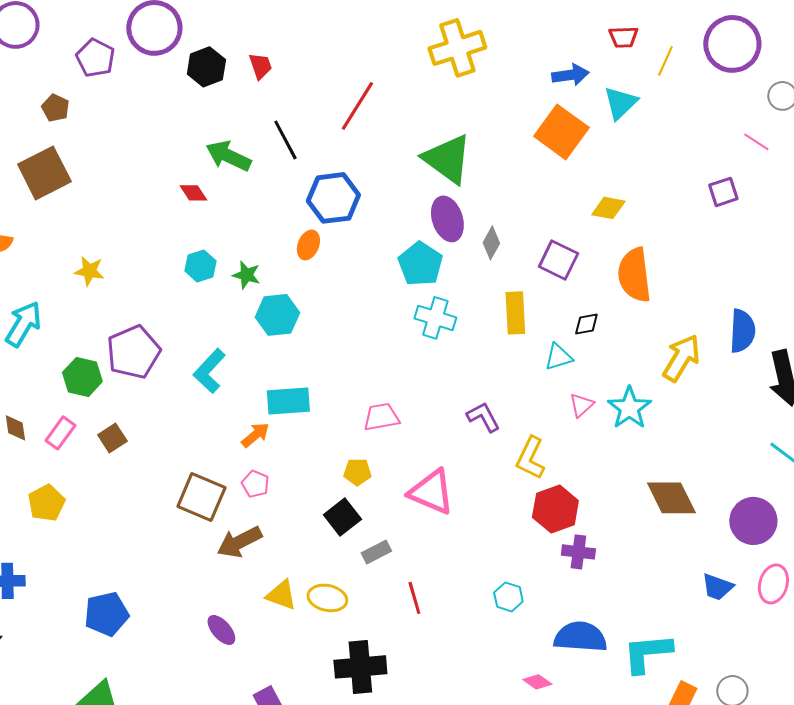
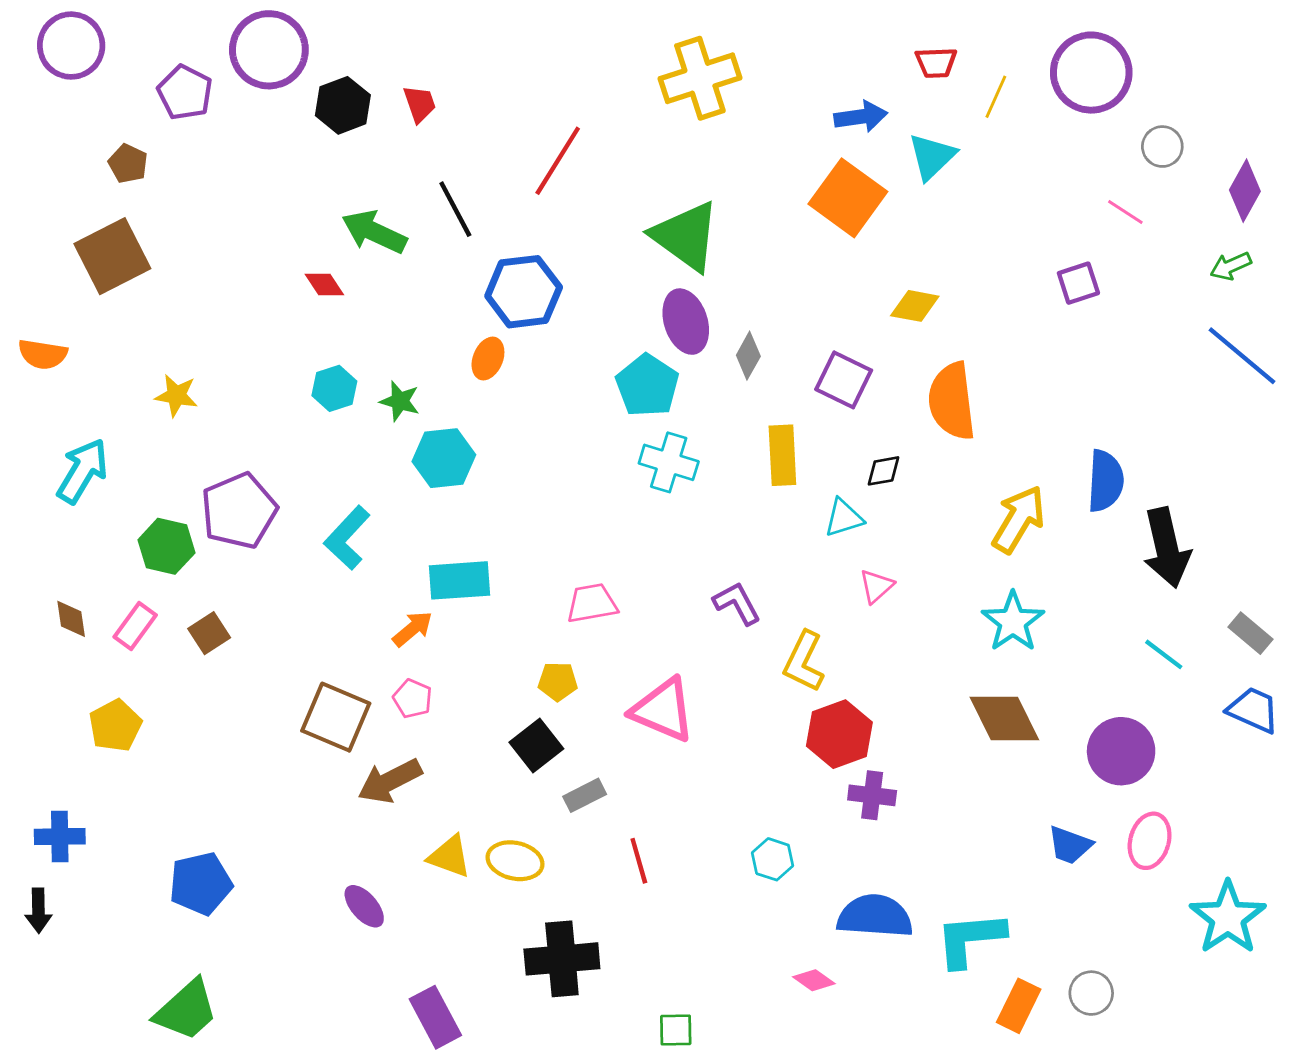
cyan star: (629, 408) -> (1013, 622), moved

